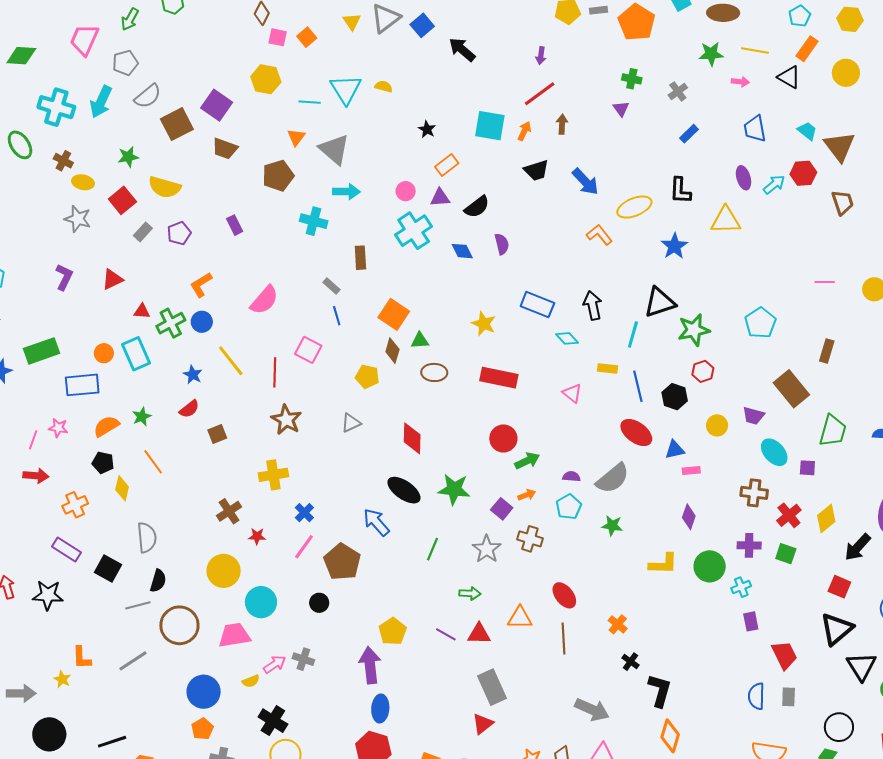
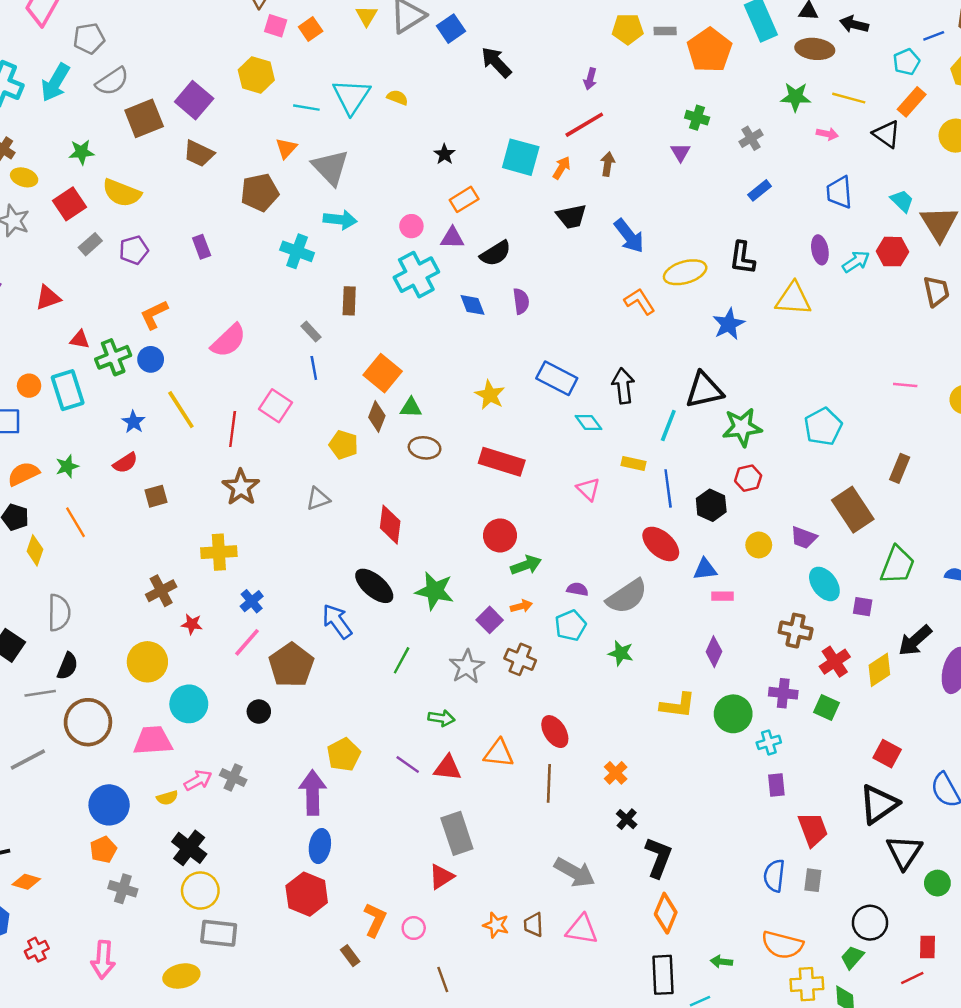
black arrow: (858, 547) -> (915, 641), moved

